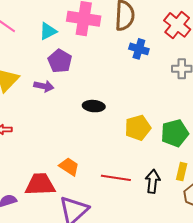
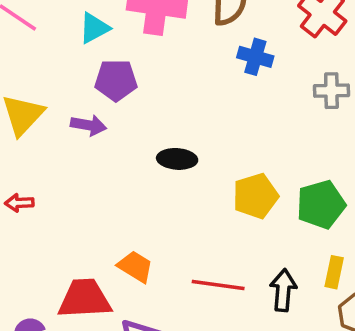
purple pentagon: (60, 61) -> (116, 80), turned -30

